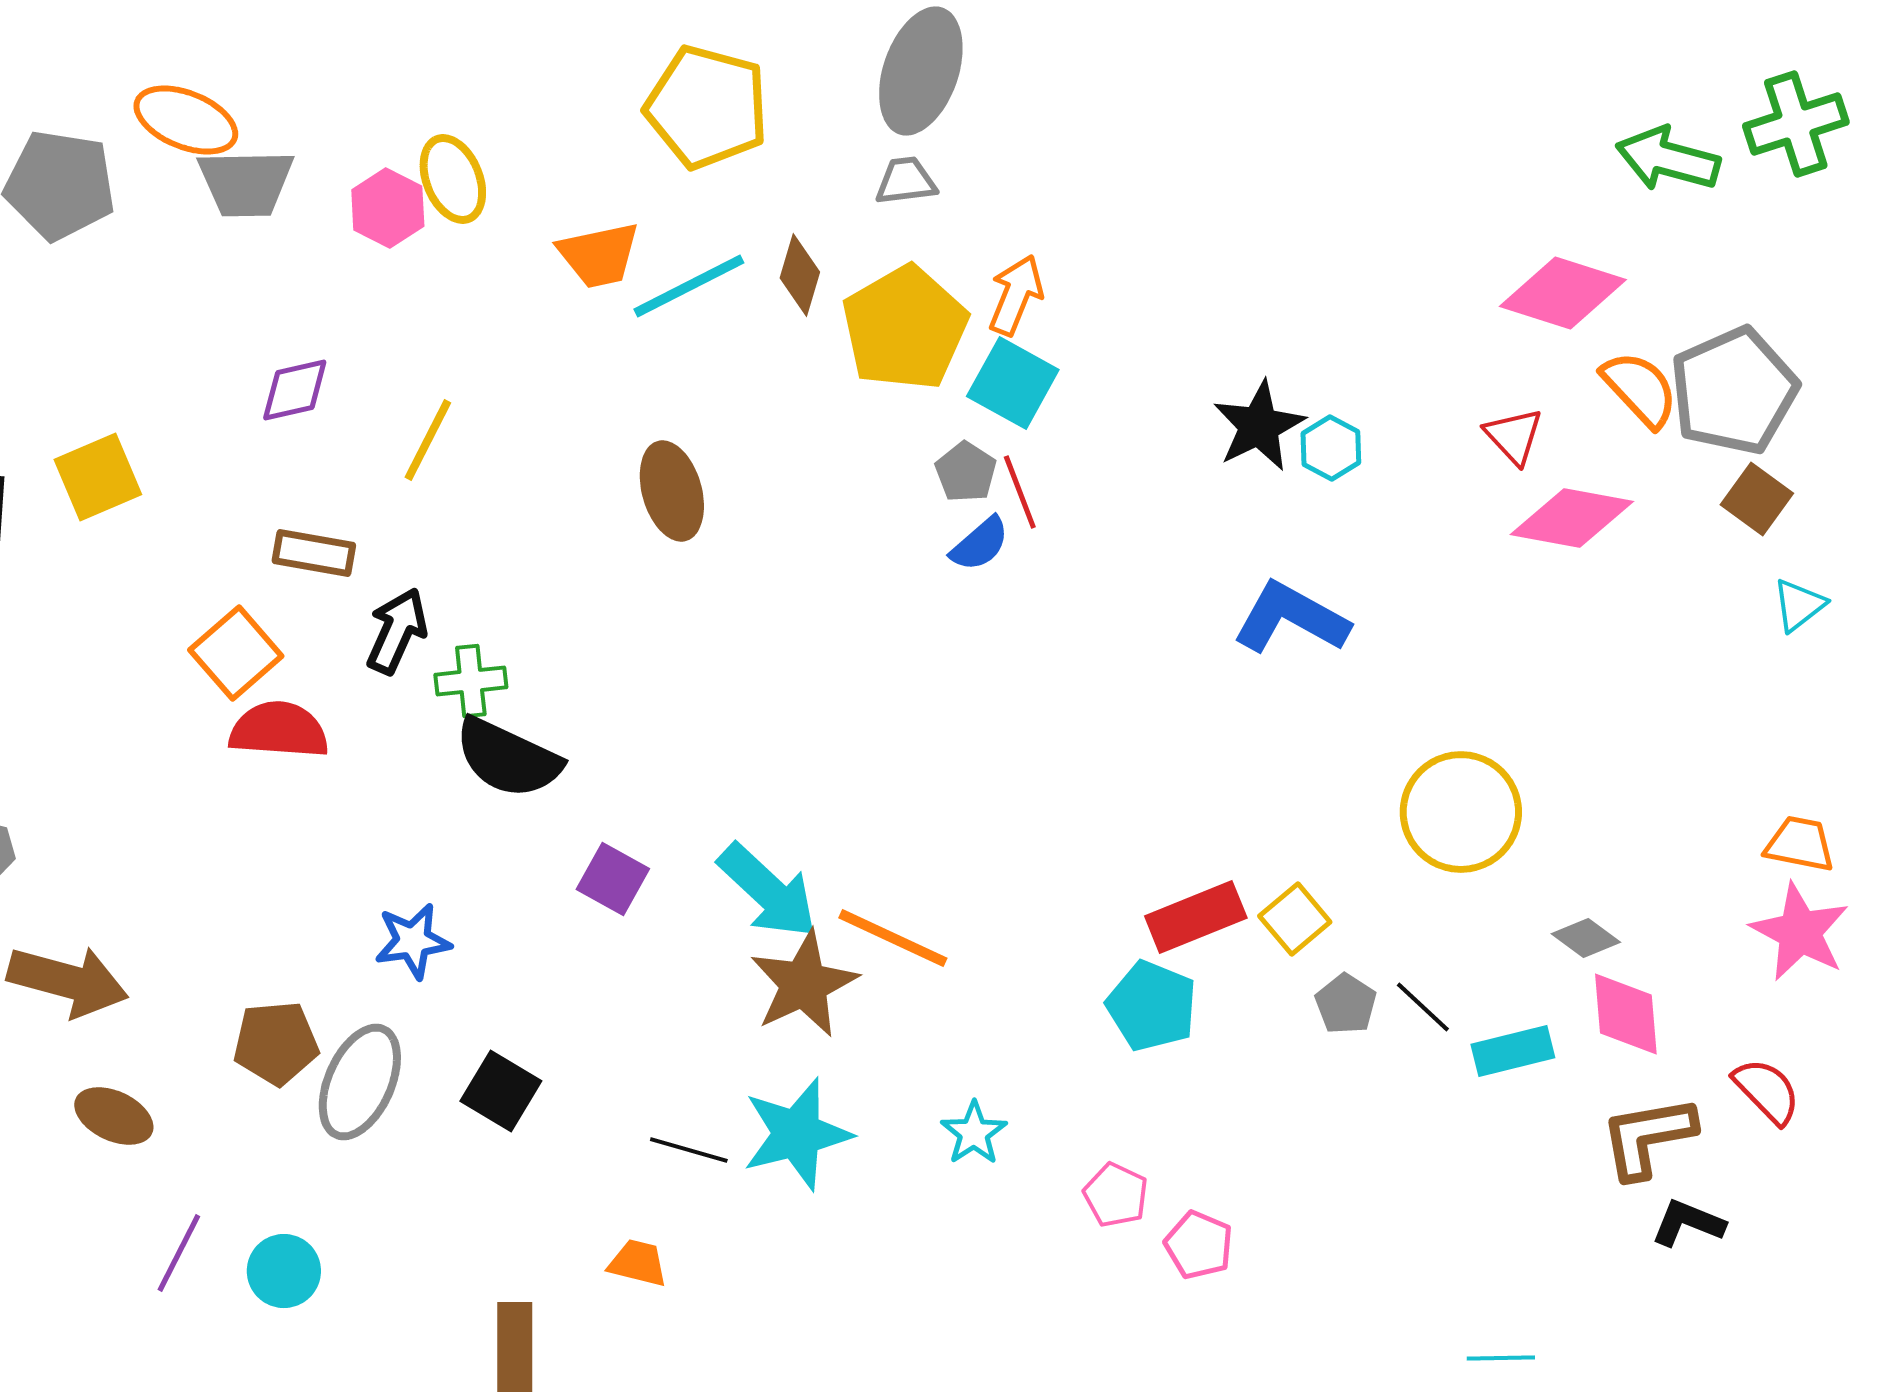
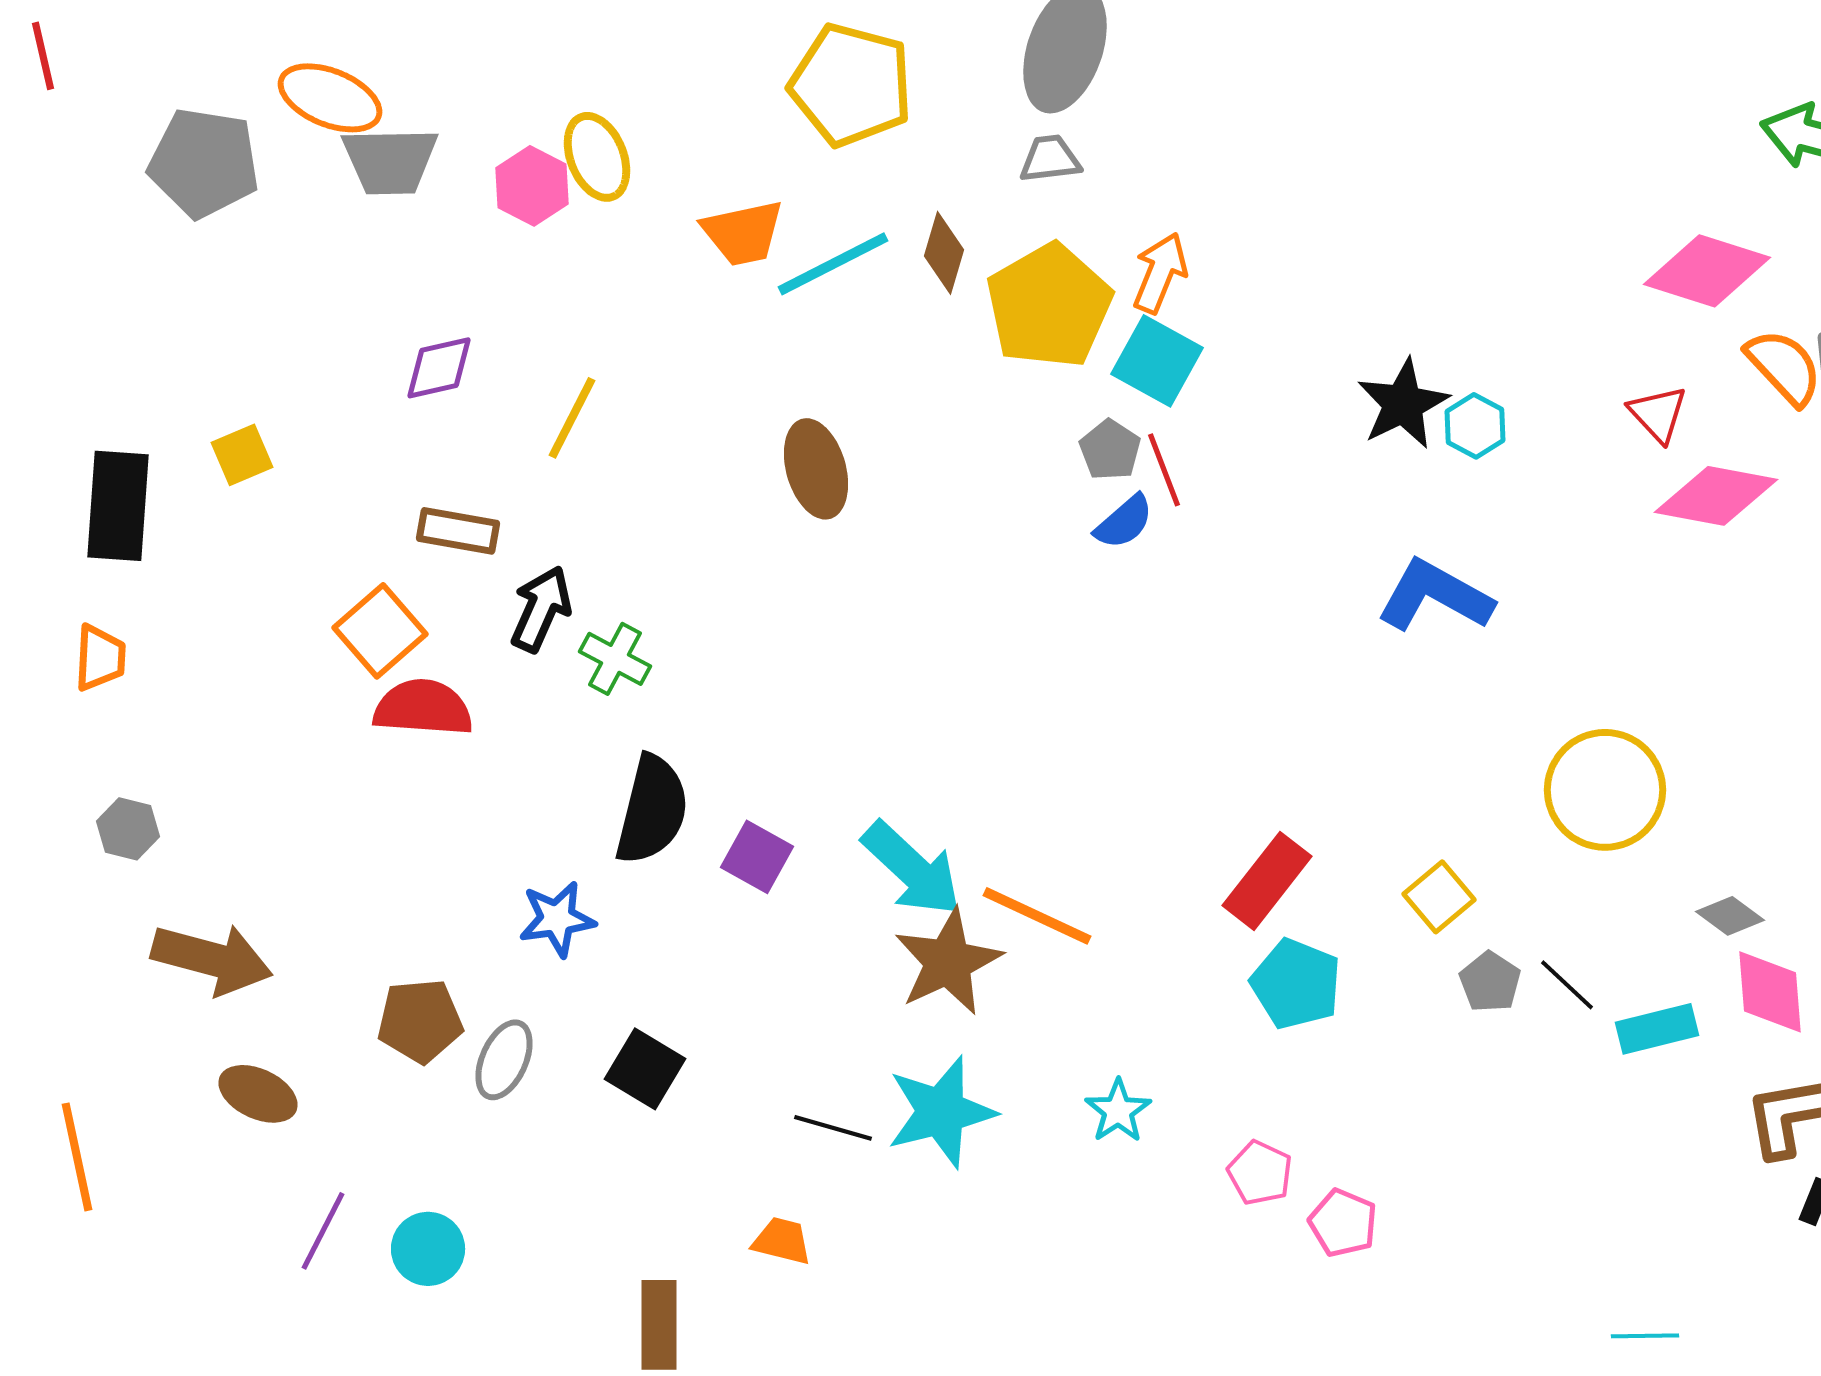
yellow square: (98, 477) -> (242, 455), size x0.7
green cross: (471, 681) -> (615, 659), turned 34
black semicircle: (508, 758) -> (652, 810), moved, turned -101
red rectangle: (1196, 917) -> (1267, 881), moved, turned -30
gray ellipse: (360, 1082) -> (504, 1060), size x0.7

